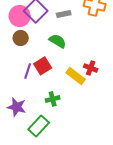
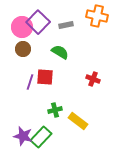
red square: (43, 66) -> (45, 77), turned 36
yellow rectangle: (76, 76) -> (78, 121), moved
purple star: (17, 107) -> (23, 136), moved

